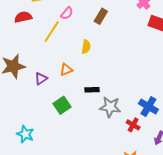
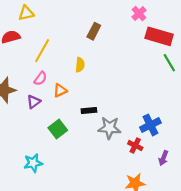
pink semicircle: (67, 13) -> (40, 78), moved
blue cross: (148, 107) -> (150, 125), turned 36
cyan star: (25, 134) -> (33, 163), moved, turned -30

